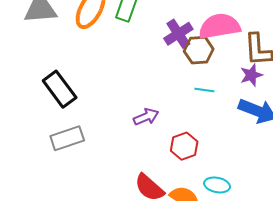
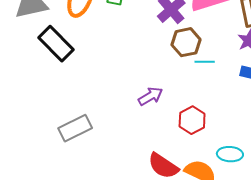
brown hexagon: (199, 50) -> (186, 42), moved
black rectangle: (60, 89) -> (56, 44), moved

